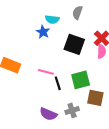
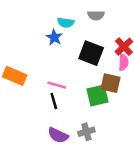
gray semicircle: (77, 13) -> (96, 15), turned -112
black line: (58, 83) -> (54, 101), moved
brown square: (95, 98) -> (110, 83), moved

